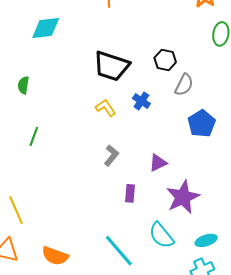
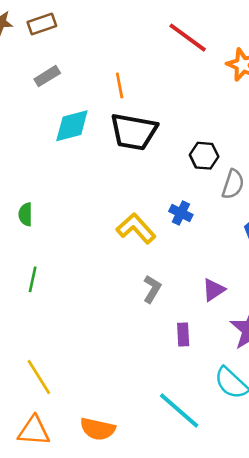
cyan diamond: (46, 28) -> (72, 126), moved
black trapezoid: (111, 66) -> (134, 132), moved
yellow L-shape: (106, 108) -> (136, 228), size x1.4
green line: (34, 136) -> (33, 279), moved

